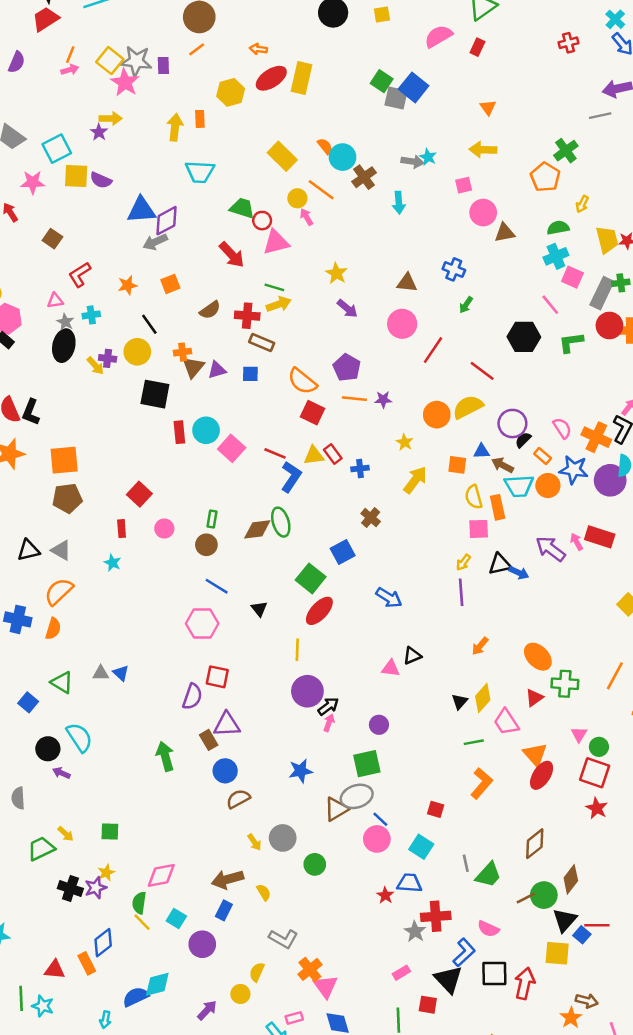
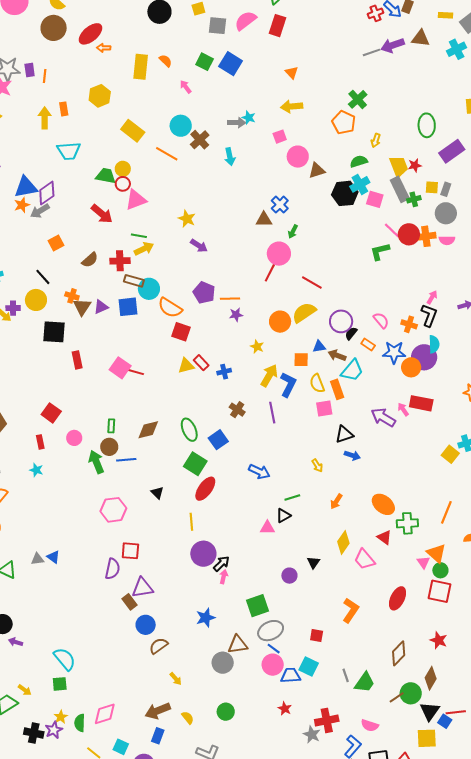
red cross: (568, 43) -> (375, 13), moved
red rectangle: (477, 47) -> (278, 26), size x1.5
orange line: (197, 49) -> (45, 76), moved, turned -40
red ellipse: (271, 78) -> (91, 34), moved
yellow hexagon: (231, 92) -> (100, 96), moved
gray square: (396, 98) -> (218, 26), moved
gray line: (600, 116) -> (372, 52), moved
orange semicircle: (325, 146) -> (166, 61), moved
yellow circle: (297, 198) -> (123, 169), moved
pink arrow: (307, 217) -> (186, 87), moved
blue cross: (454, 269) -> (280, 205), turned 30
brown triangle: (407, 283) -> (264, 220), moved
orange star: (127, 285) -> (22, 205), moved
gray rectangle: (602, 293) -> (400, 189), moved, turned -45
pink line: (550, 305) -> (392, 230), moved
pink circle: (402, 324) -> (279, 254), moved
black hexagon: (524, 337) -> (345, 193), moved
orange cross: (183, 352) -> (72, 296), turned 32
blue square: (250, 374) -> (128, 307), size x1.5
orange line: (354, 399) -> (230, 299), moved
cyan circle: (206, 430) -> (149, 289), moved
orange cross: (596, 437) -> (409, 324), size x0.7
red line: (275, 453) -> (135, 372), moved
blue L-shape: (291, 477) -> (288, 385), moved
cyan trapezoid: (519, 486) -> (352, 370), turned -40
orange circle: (548, 486) -> (411, 367), moved
green ellipse: (281, 522) -> (189, 430), moved
yellow arrow: (463, 562) -> (317, 465), moved, turned -64
blue arrow: (519, 573) -> (352, 455), moved
blue line: (217, 586) -> (126, 460), moved, turned -30
purple line: (461, 592) -> (272, 413), moved
red triangle: (534, 698) -> (384, 537), turned -42
black triangle: (460, 702) -> (313, 562), moved
purple circle: (379, 725) -> (289, 576), moved
cyan semicircle: (79, 737) -> (65, 659), moved
green line: (474, 742) -> (292, 498), moved
orange triangle: (535, 754) -> (436, 553), moved
green arrow: (165, 756) -> (96, 462), moved
gray ellipse: (357, 796) -> (271, 631), moved
red star: (597, 808) -> (439, 640), moved
brown triangle: (336, 809) -> (238, 645), turned 30
gray circle: (283, 838) -> (223, 663), moved
green circle: (315, 864) -> (226, 712), moved
blue trapezoid: (409, 883) -> (291, 676), moved
green semicircle: (139, 903) -> (80, 723), moved

